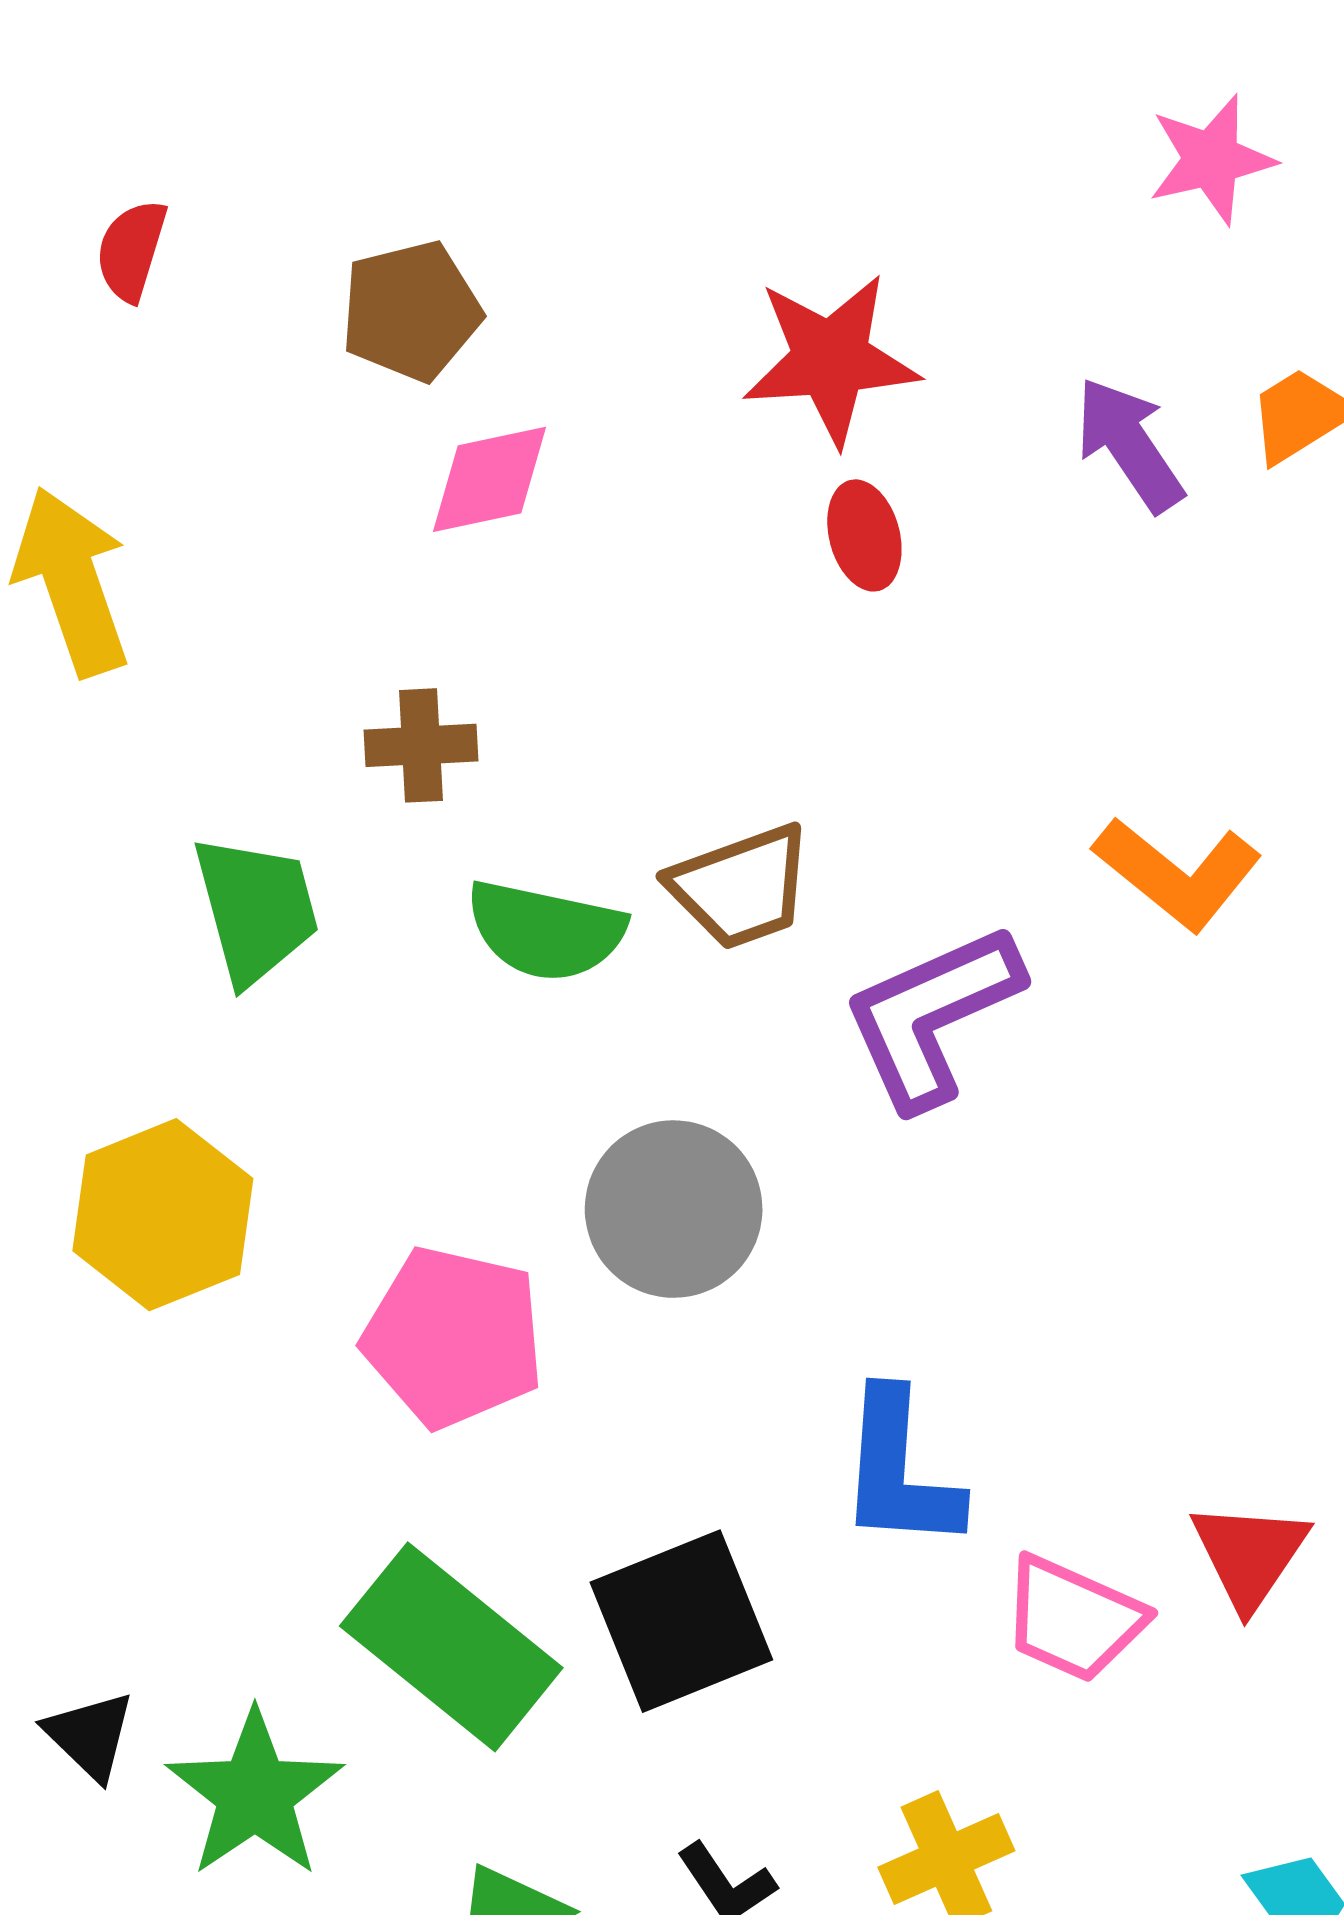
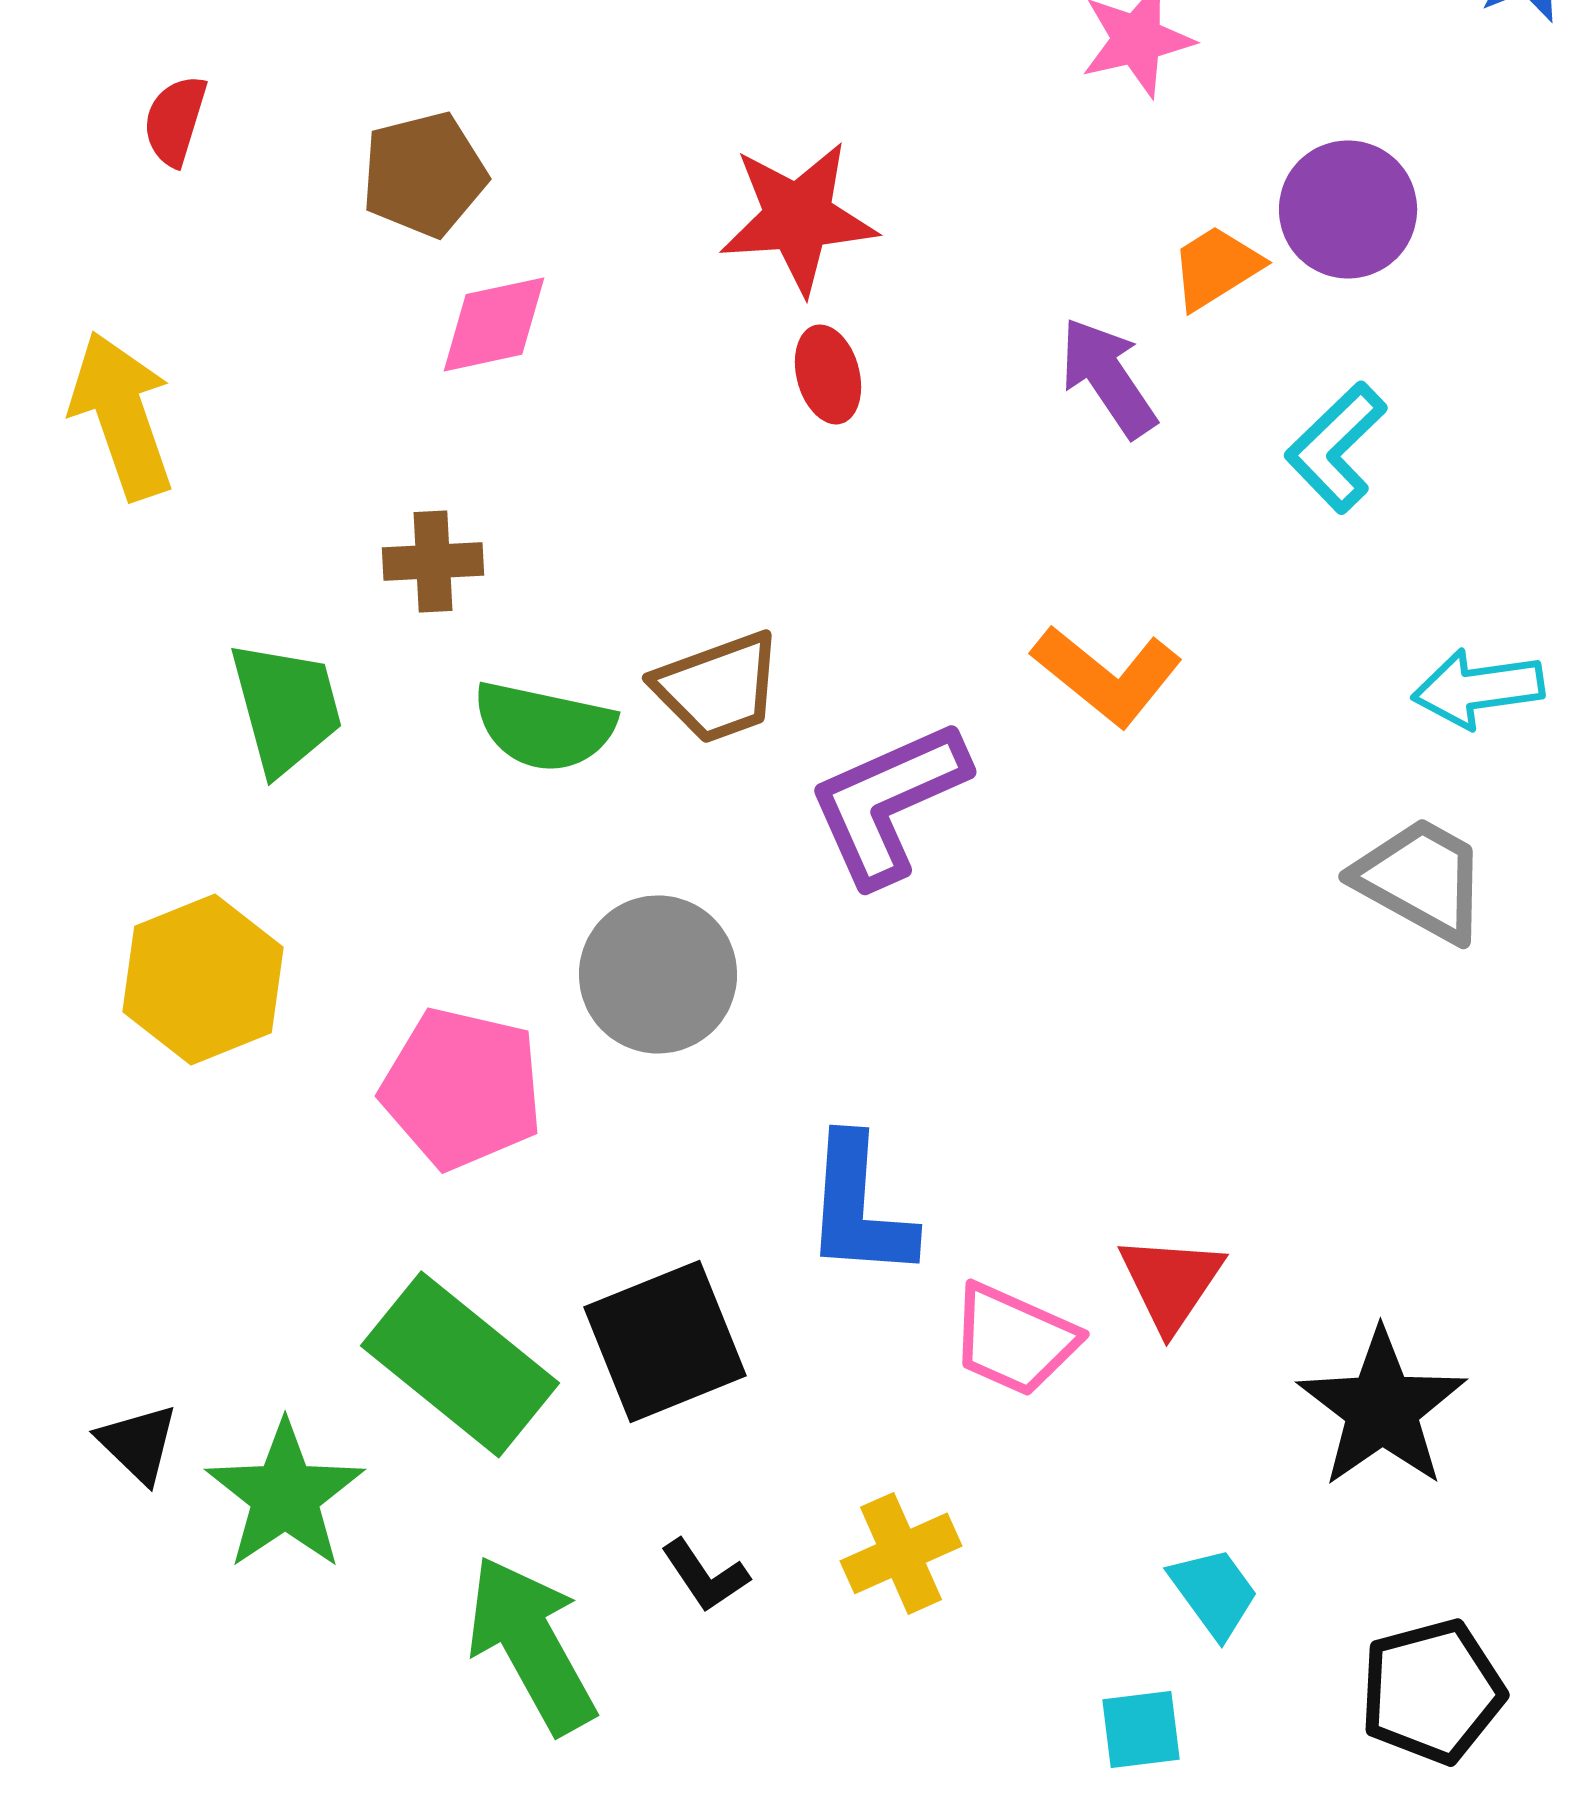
purple arrow: (1129, 445) -> (1108, 377), moved

